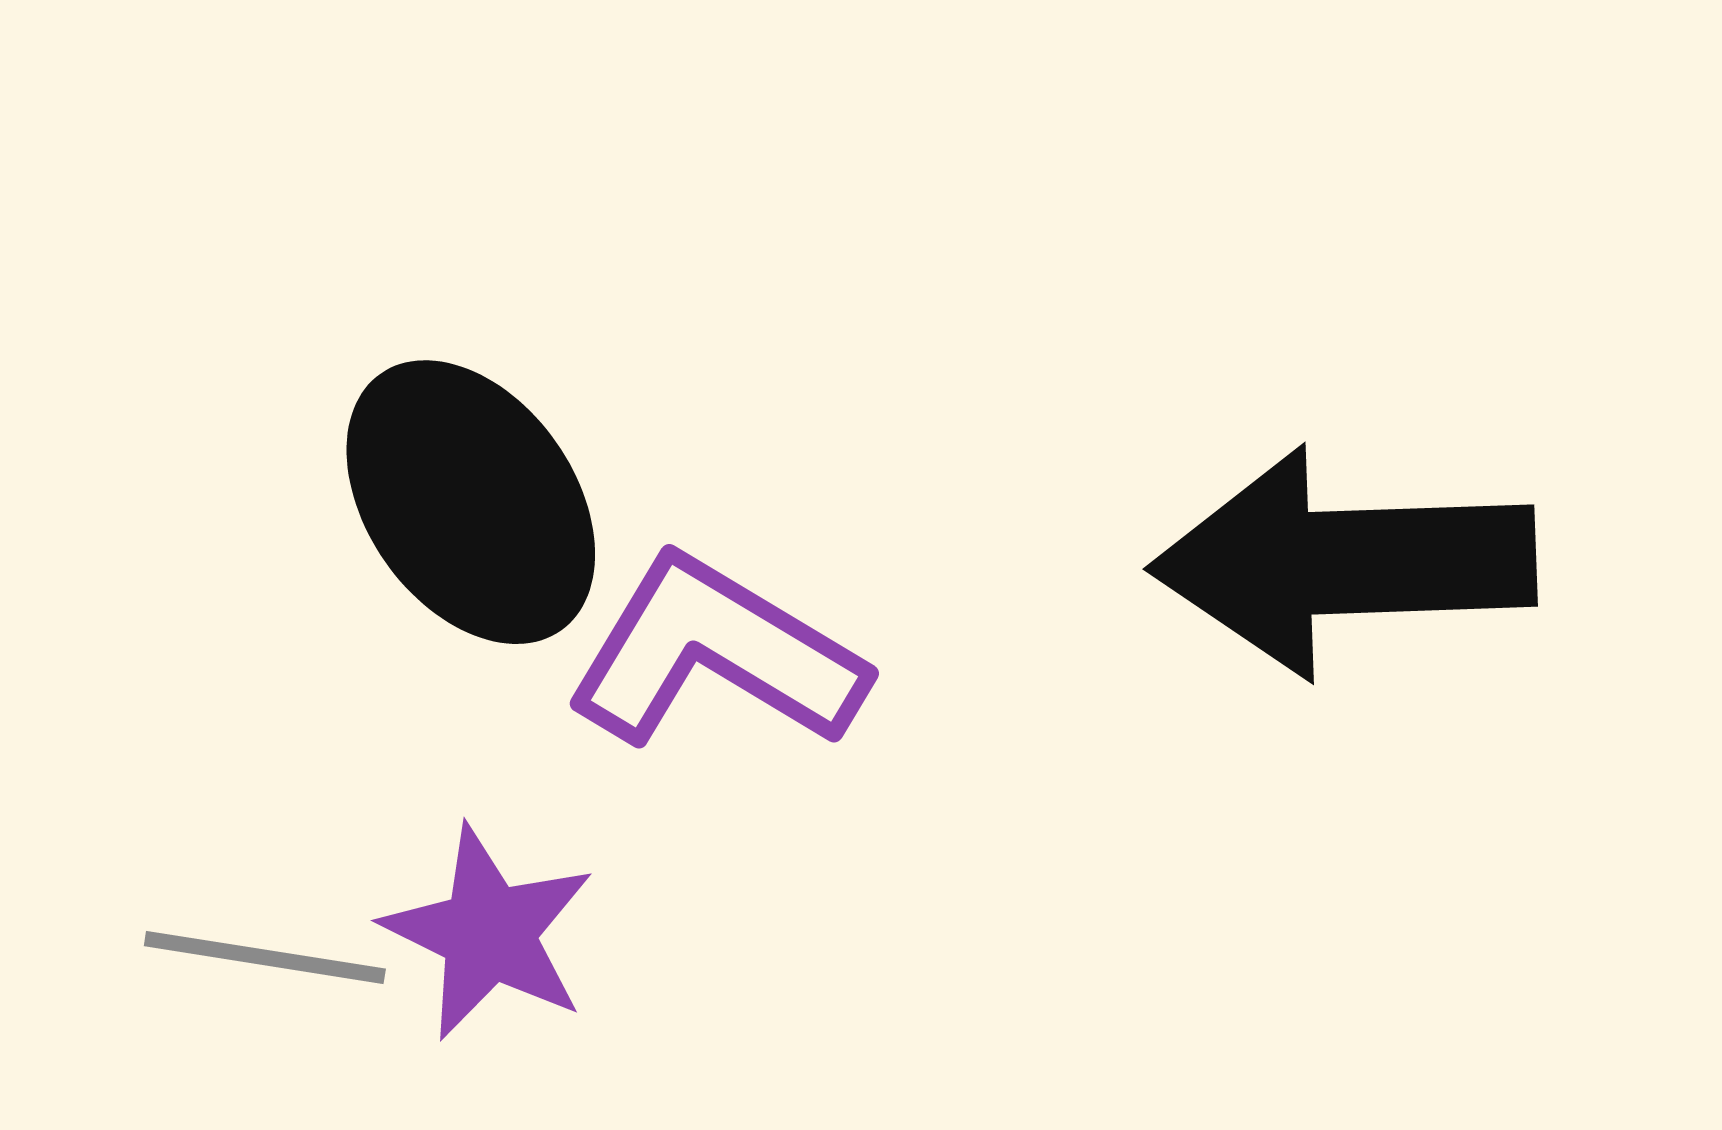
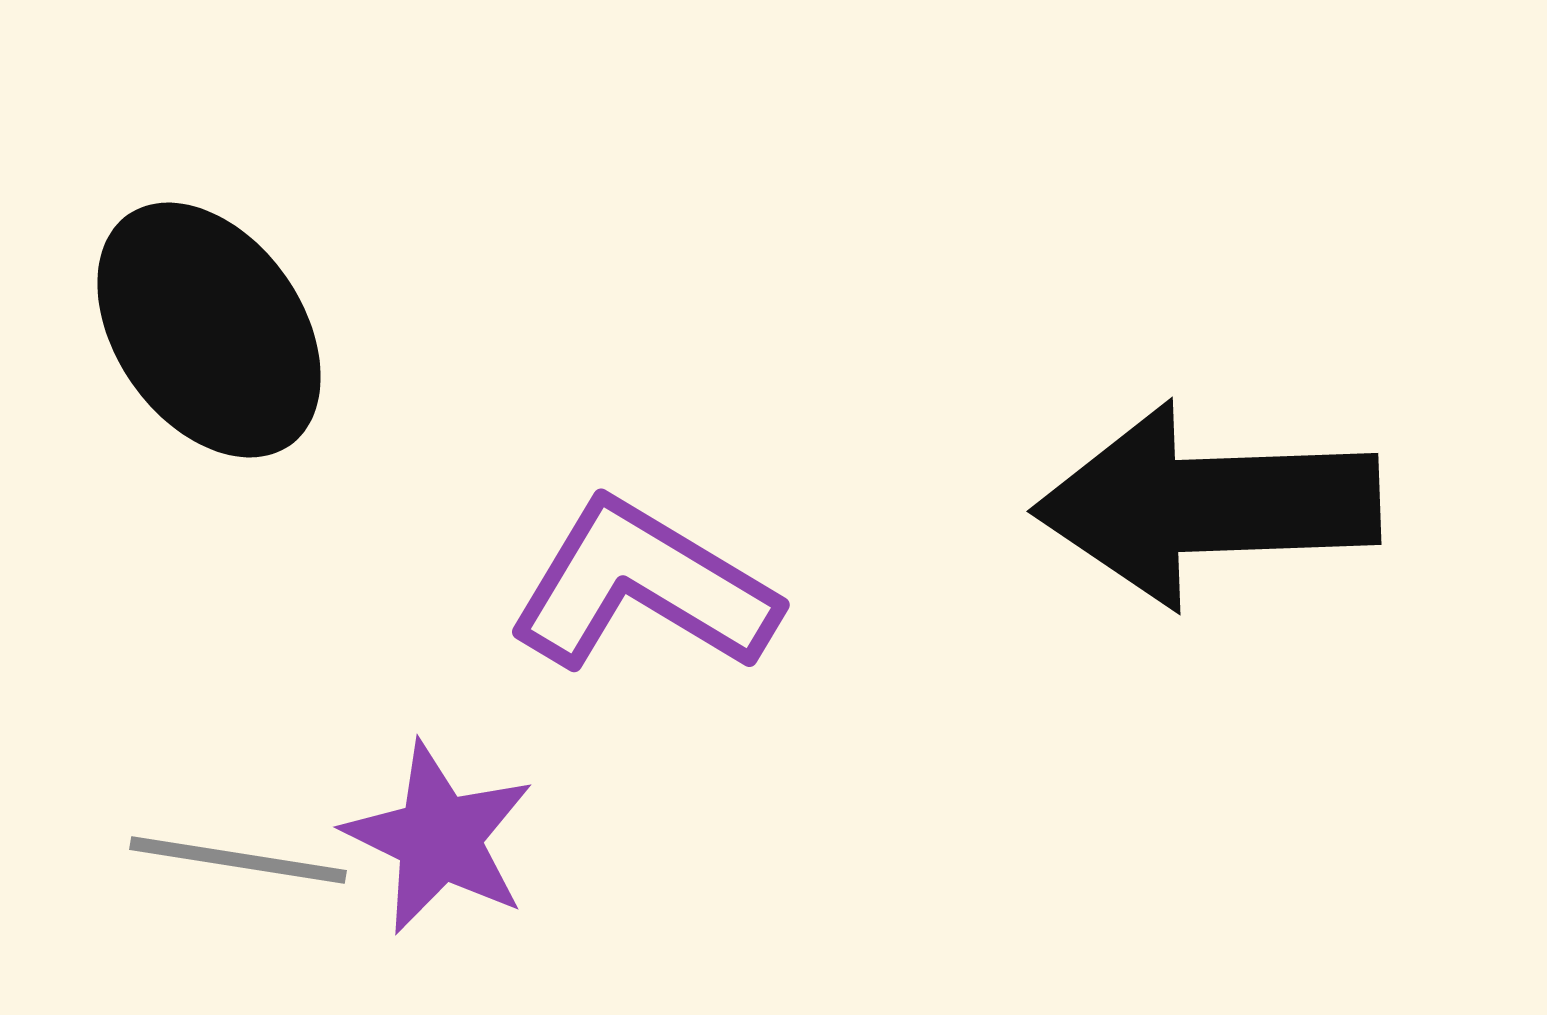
black ellipse: (471, 502) -> (209, 330), moved

